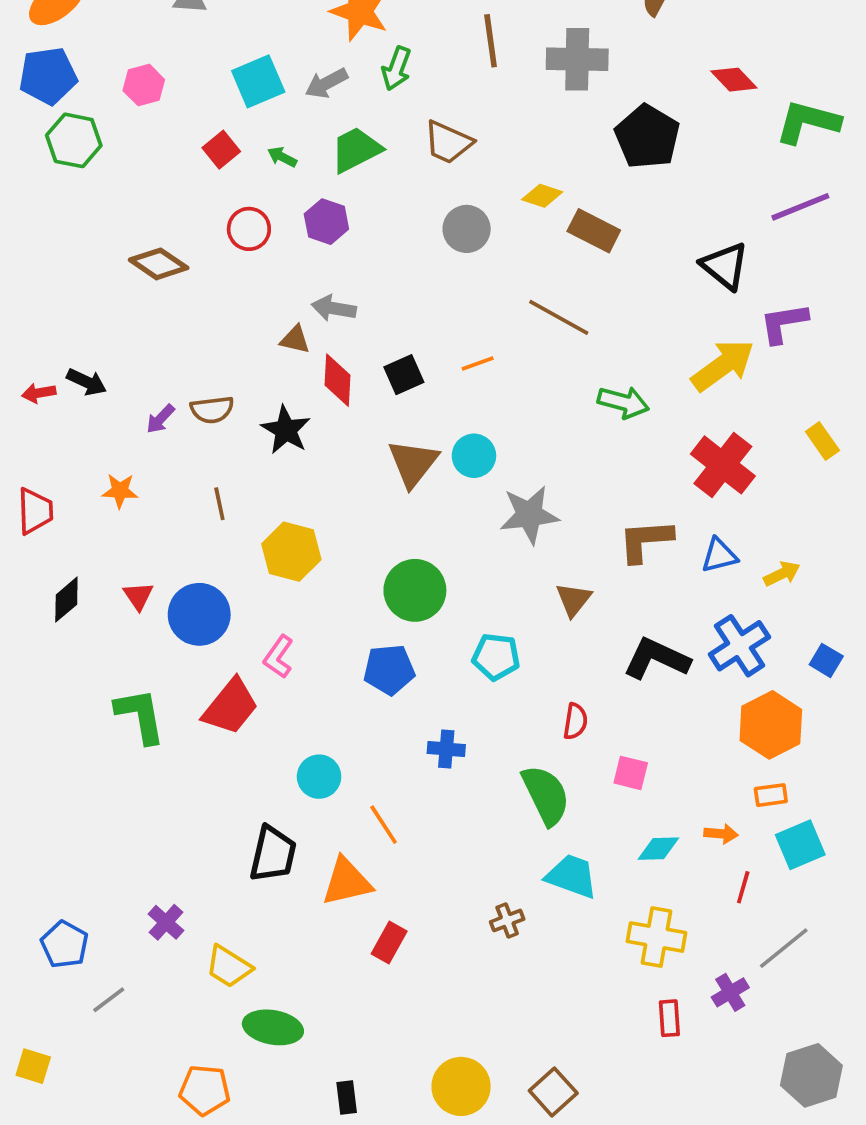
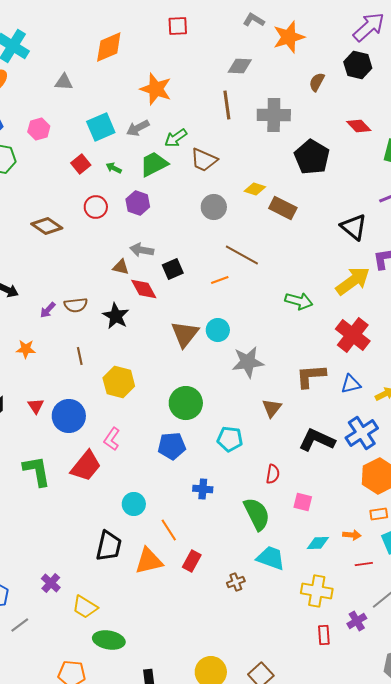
green arrow: (396, 68) -> (176, 138), moved, turned 35
brown line: (559, 317) -> (242, 255), moved
black square: (404, 375) -> (173, 269), moved
red diamond: (337, 380) -> (144, 289), turned -32
red line: (743, 887) -> (364, 564), turned 66
red rectangle: (389, 943) -> (192, 561), moved

